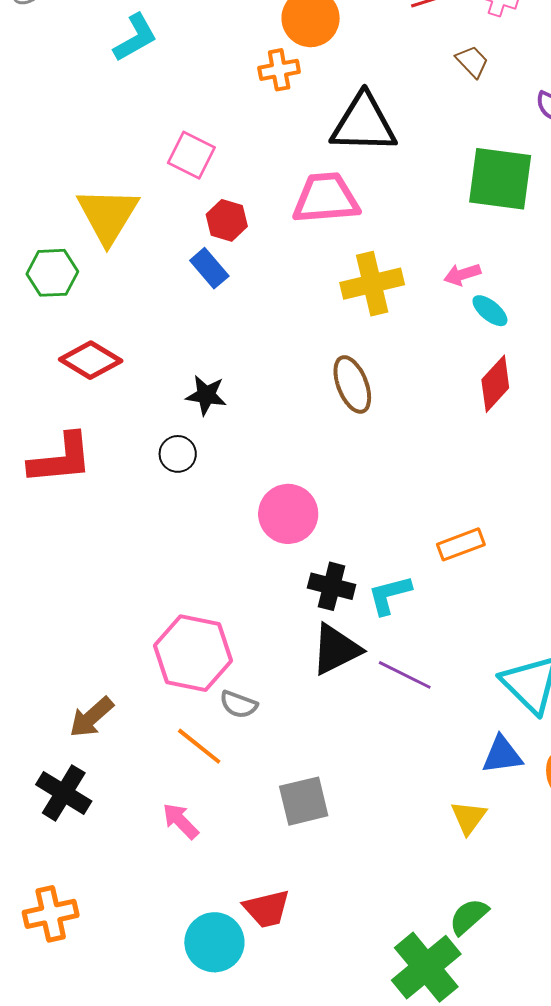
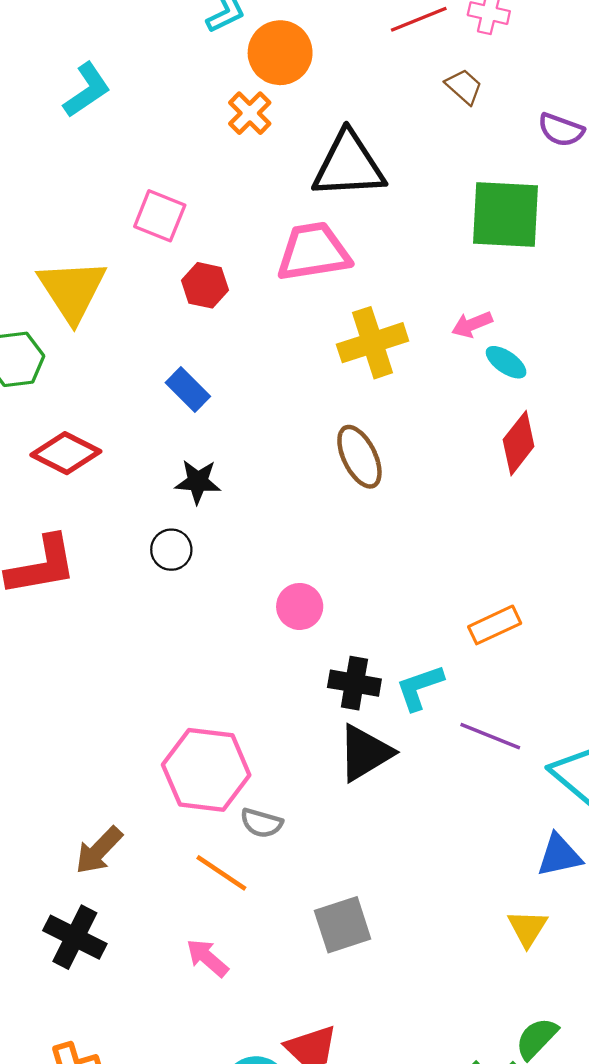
orange cross: (279, 70) -> (250, 113), turned -30
blue rectangle: (209, 268) -> (188, 390), moved
pink circle: (288, 514) -> (300, 606), size x0.7
purple line: (405, 675) -> (490, 736), moved

